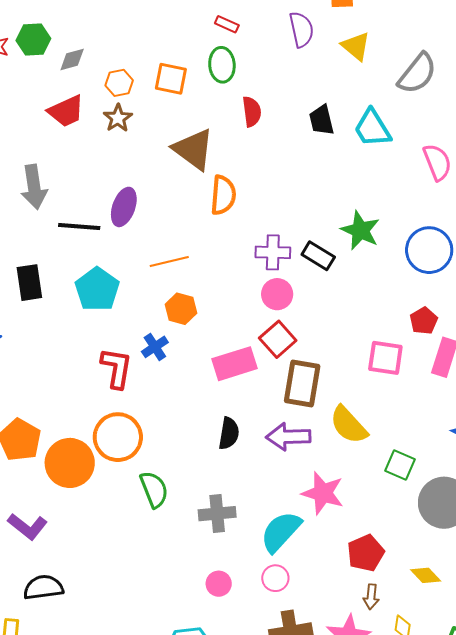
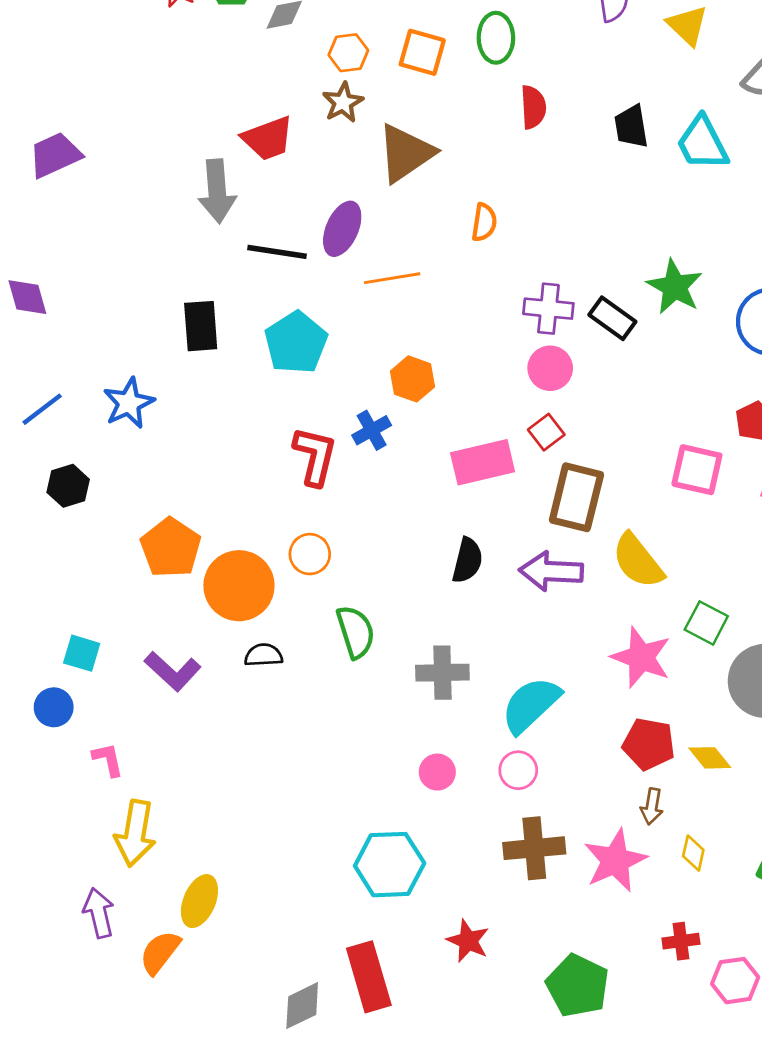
red trapezoid: (66, 111) -> (268, 138), moved
brown triangle: (193, 149) -> (406, 153), moved, turned 45
orange semicircle: (223, 195) -> (484, 222), size x0.7
orange line: (169, 262) -> (392, 278), moved
red square: (278, 339) -> (546, 432), size x0.7
orange circle: (118, 437) -> (310, 554), size x0.6
pink star: (323, 493) -> (641, 657), moved
red pentagon: (366, 553) -> (649, 744), turned 30
yellow diamond: (426, 575) -> (710, 758), moved
black semicircle: (43, 587) -> (263, 655), moved, size x0.7

